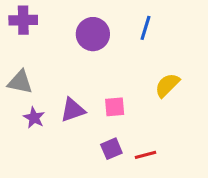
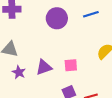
blue line: (146, 28) -> (91, 14), turned 56

